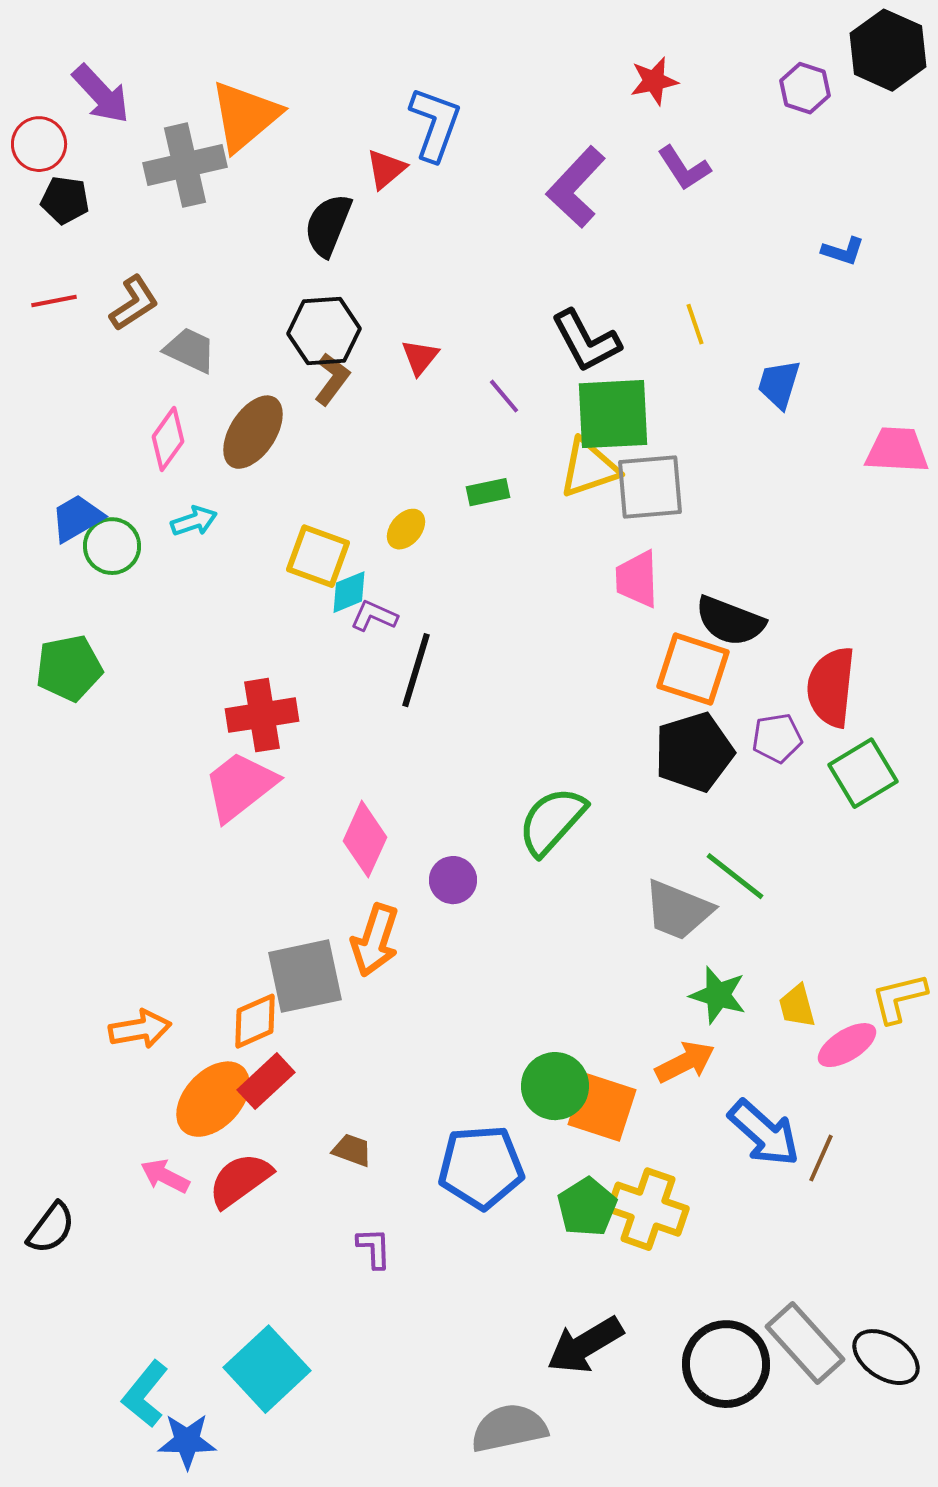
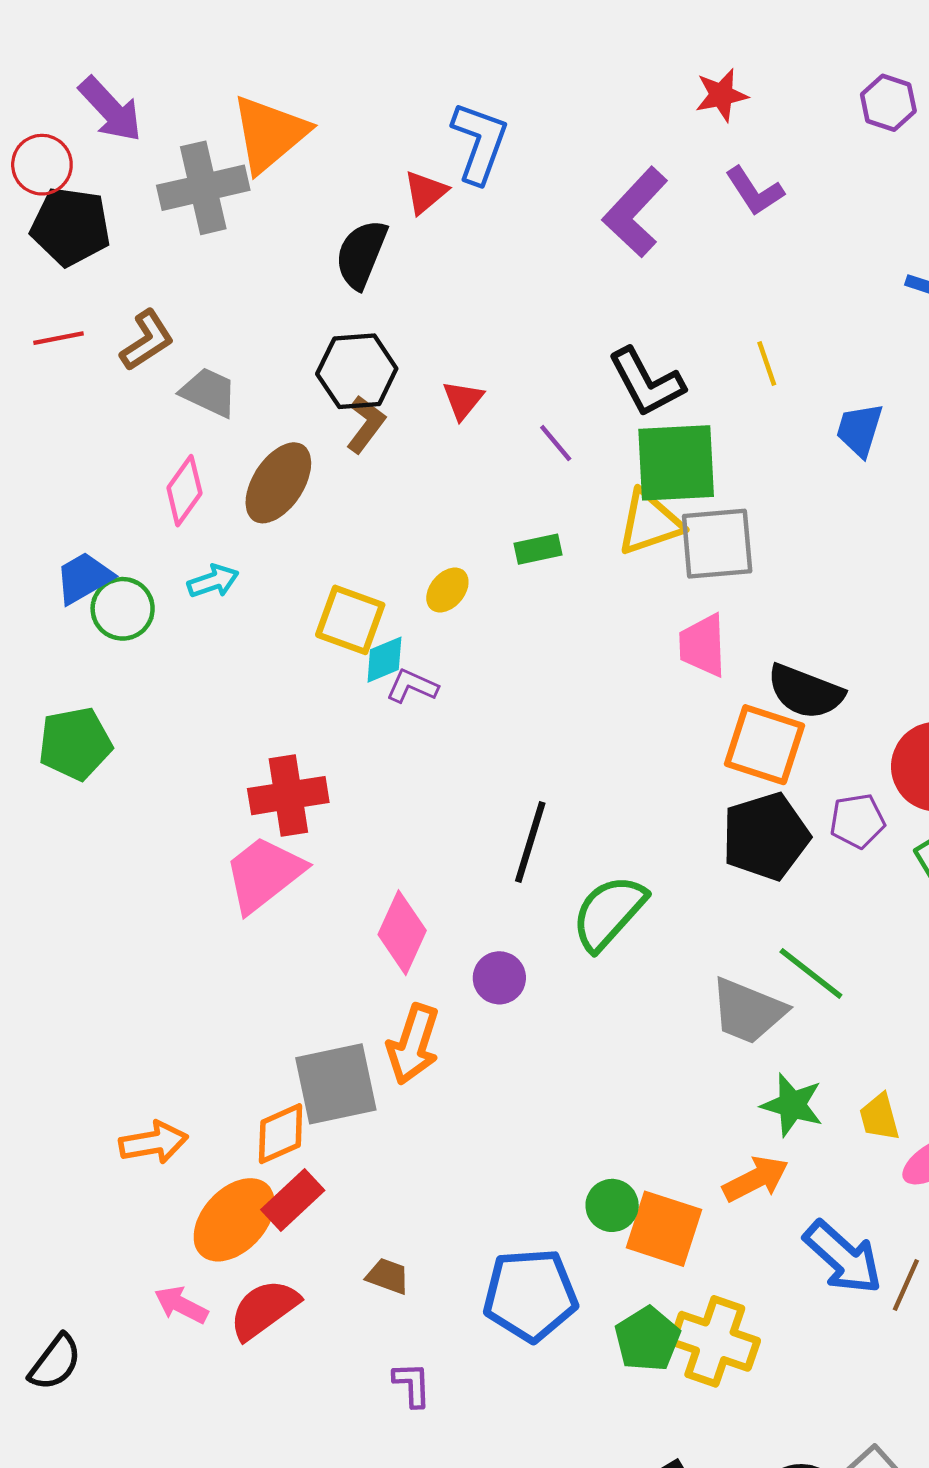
black pentagon: (65, 200) -> (71, 227), size x1.5
black line: (416, 670) -> (530, 842), moved
green circle: (555, 1086) -> (612, 1205), size x0.7

